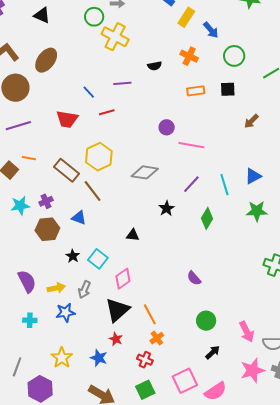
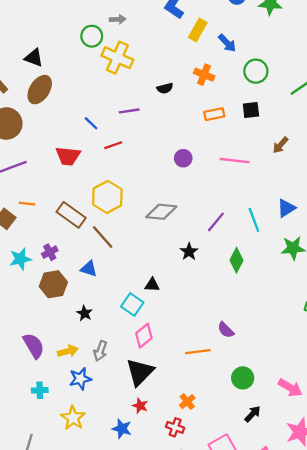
black triangle: (42, 15) -> (34, 58), moved
pink line: (191, 145) -> (235, 161), moved
cyan square: (98, 259) -> (132, 304), moved
orange line: (150, 314) -> (198, 352), moved, turned -65
pink arrow: (247, 332) -> (290, 388), turned -30
yellow star: (62, 358) -> (73, 418), moved

